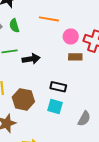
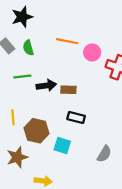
pink circle: (71, 37) -> (92, 52), moved
brown rectangle: (75, 57) -> (68, 90), moved
cyan square: (55, 107) -> (62, 146), moved

